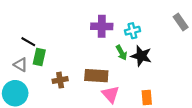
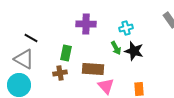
purple cross: (102, 26) -> (86, 24), moved
green rectangle: (39, 57) -> (66, 53), moved
gray triangle: (21, 65) -> (24, 59), size x1.5

